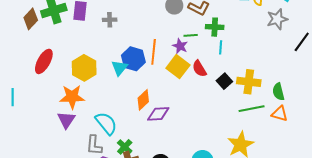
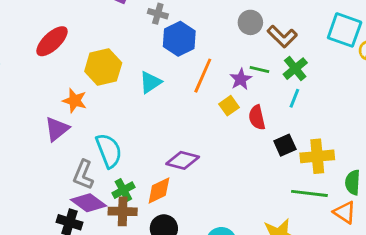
green cross: (215, 27) -> (295, 69), turned 30
blue hexagon: (133, 59) -> (179, 39), moved
yellow square: (178, 67) -> (229, 106), size x0.6
yellow cross: (249, 82) -> (317, 156), turned -30
orange star: (72, 97) -> (75, 101), size x0.7
orange diamond: (143, 100) -> (159, 191), moved

